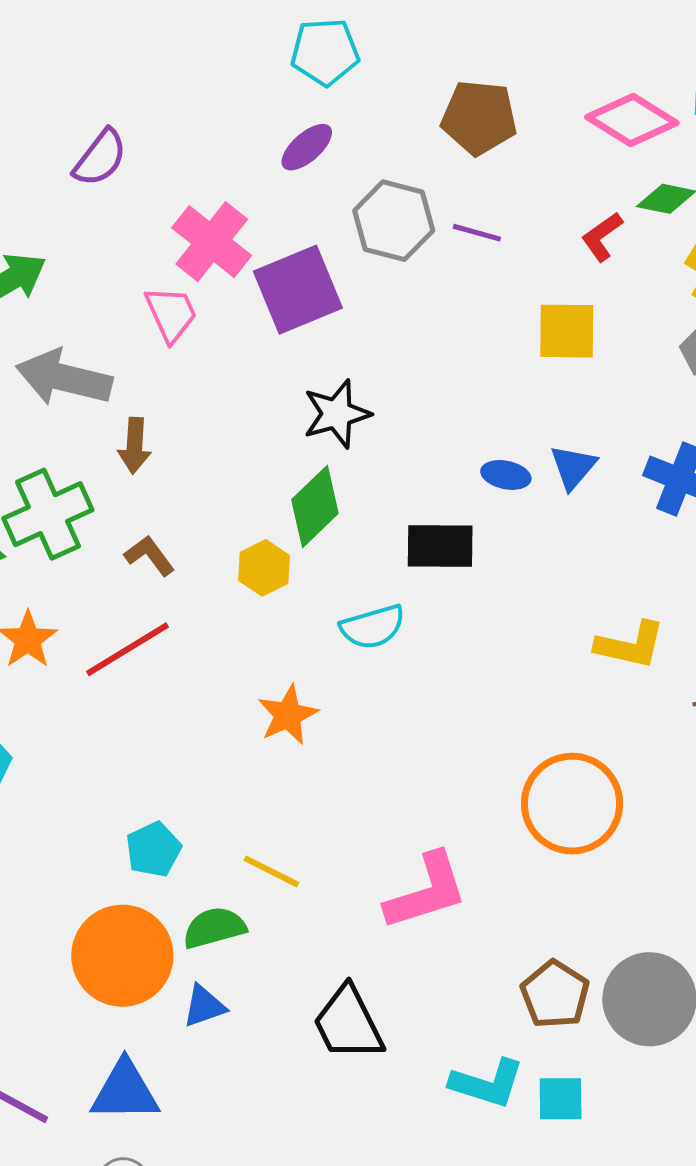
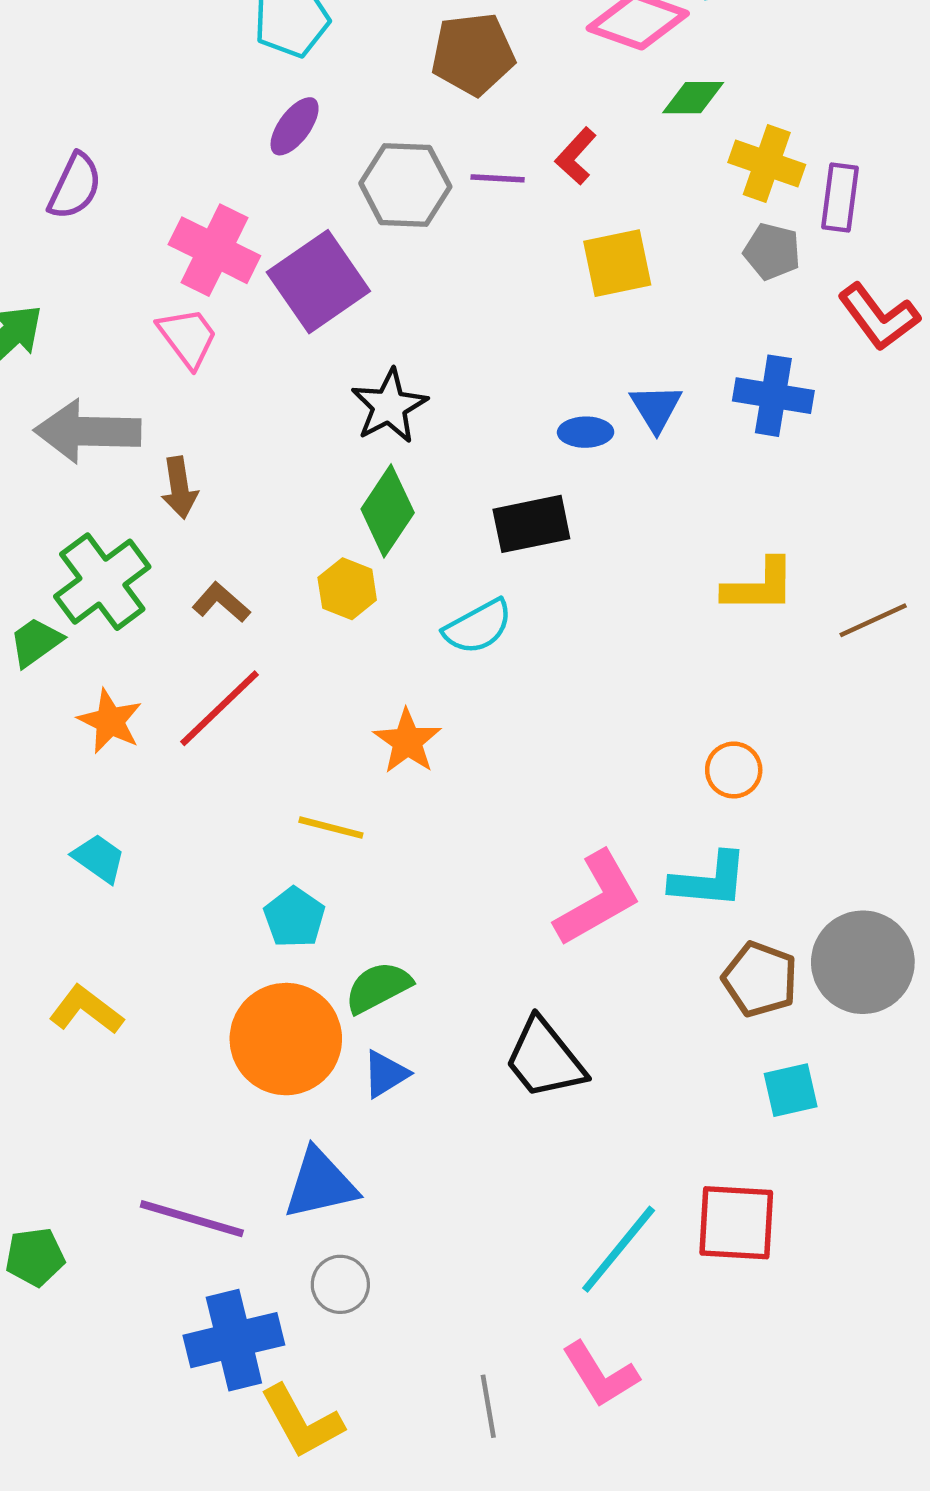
red L-shape: (602, 237) -> (576, 156), moved
orange circle: (572, 804) -> (734, 770), size x0.5
yellow line: (271, 871) -> (331, 828), moved
cyan L-shape: (487, 1083) -> (709, 880), moved

